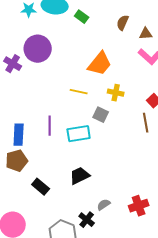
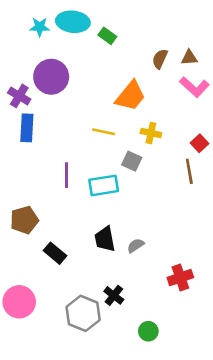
brown semicircle: (123, 23) -> (160, 59), moved
blue rectangle: (19, 135) -> (27, 128), moved
black trapezoid: (80, 176) -> (105, 239), turned -75
gray semicircle: (104, 205) -> (136, 246), moved

